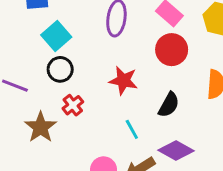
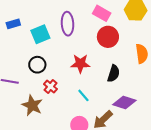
cyan square: (56, 36) -> (40, 34), moved, turned 30
cyan line: (132, 129) -> (83, 95), moved

